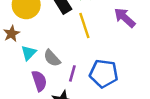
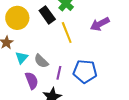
purple arrow: (125, 18) -> (100, 24), turned -66

